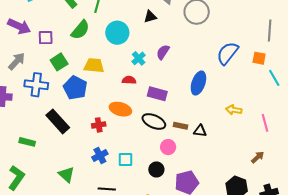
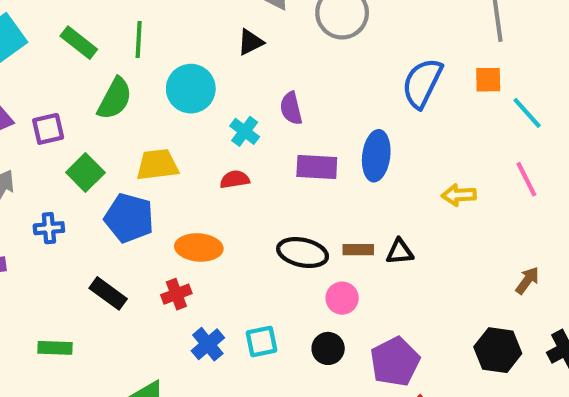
purple semicircle: (163, 52) -> (291, 108), turned -35
blue cross: (36, 85) -> (49, 228), size x0.6
purple rectangle: (157, 94) -> (317, 167), moved
orange ellipse: (120, 109) -> (199, 247), moved
black rectangle: (58, 121) -> (108, 293), size x0.7
pink line: (265, 123) -> (526, 179), moved
red cross: (99, 125) -> (176, 294), moved

